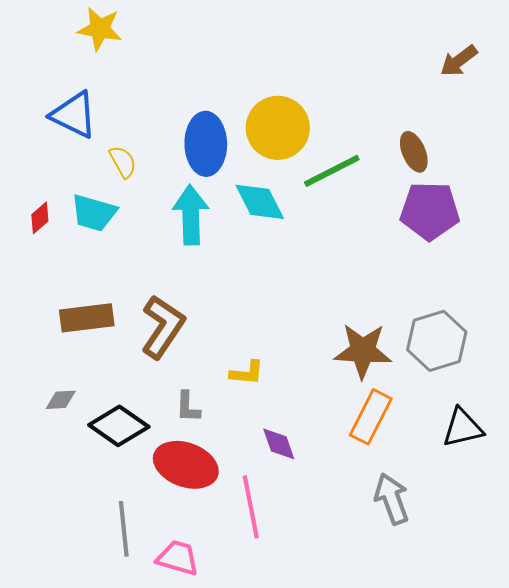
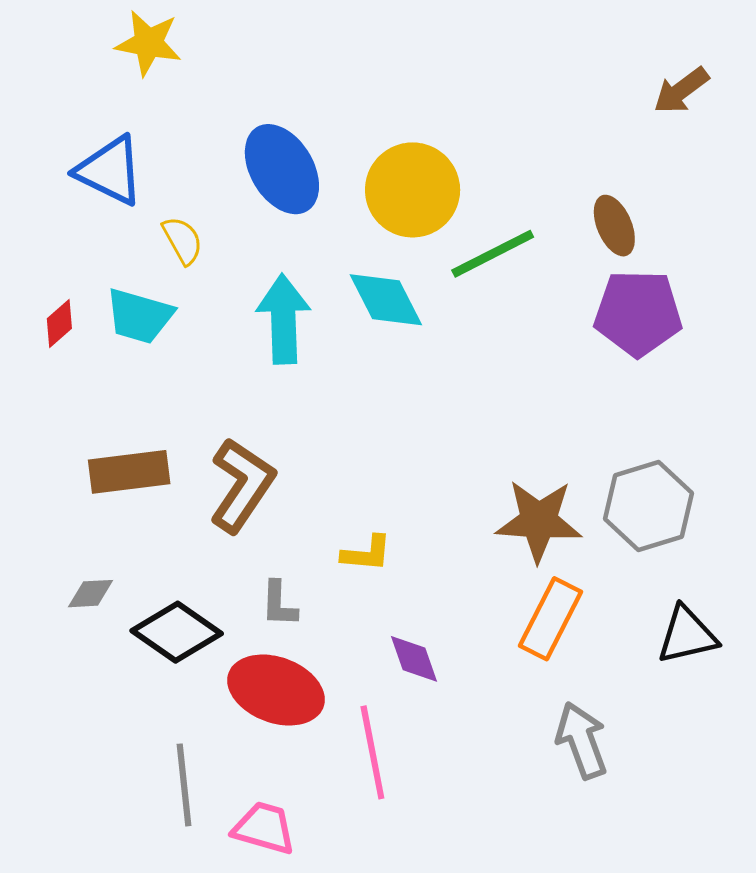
blue ellipse: (206, 144) -> (282, 169), moved, turned -30

